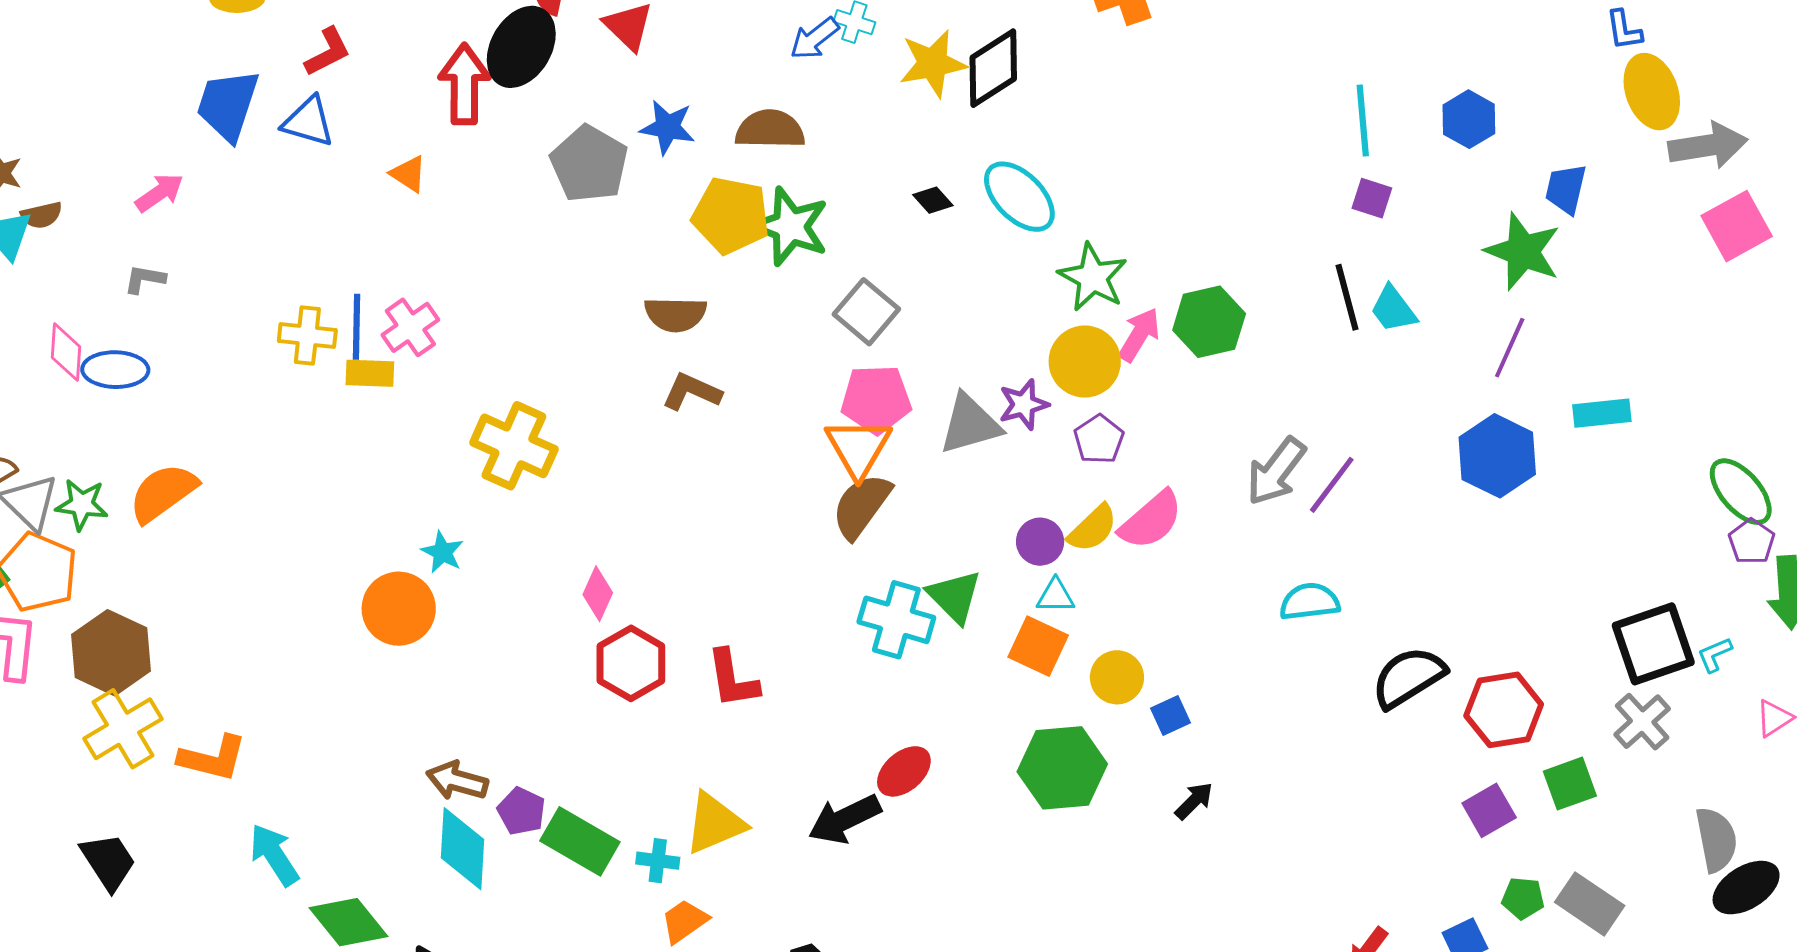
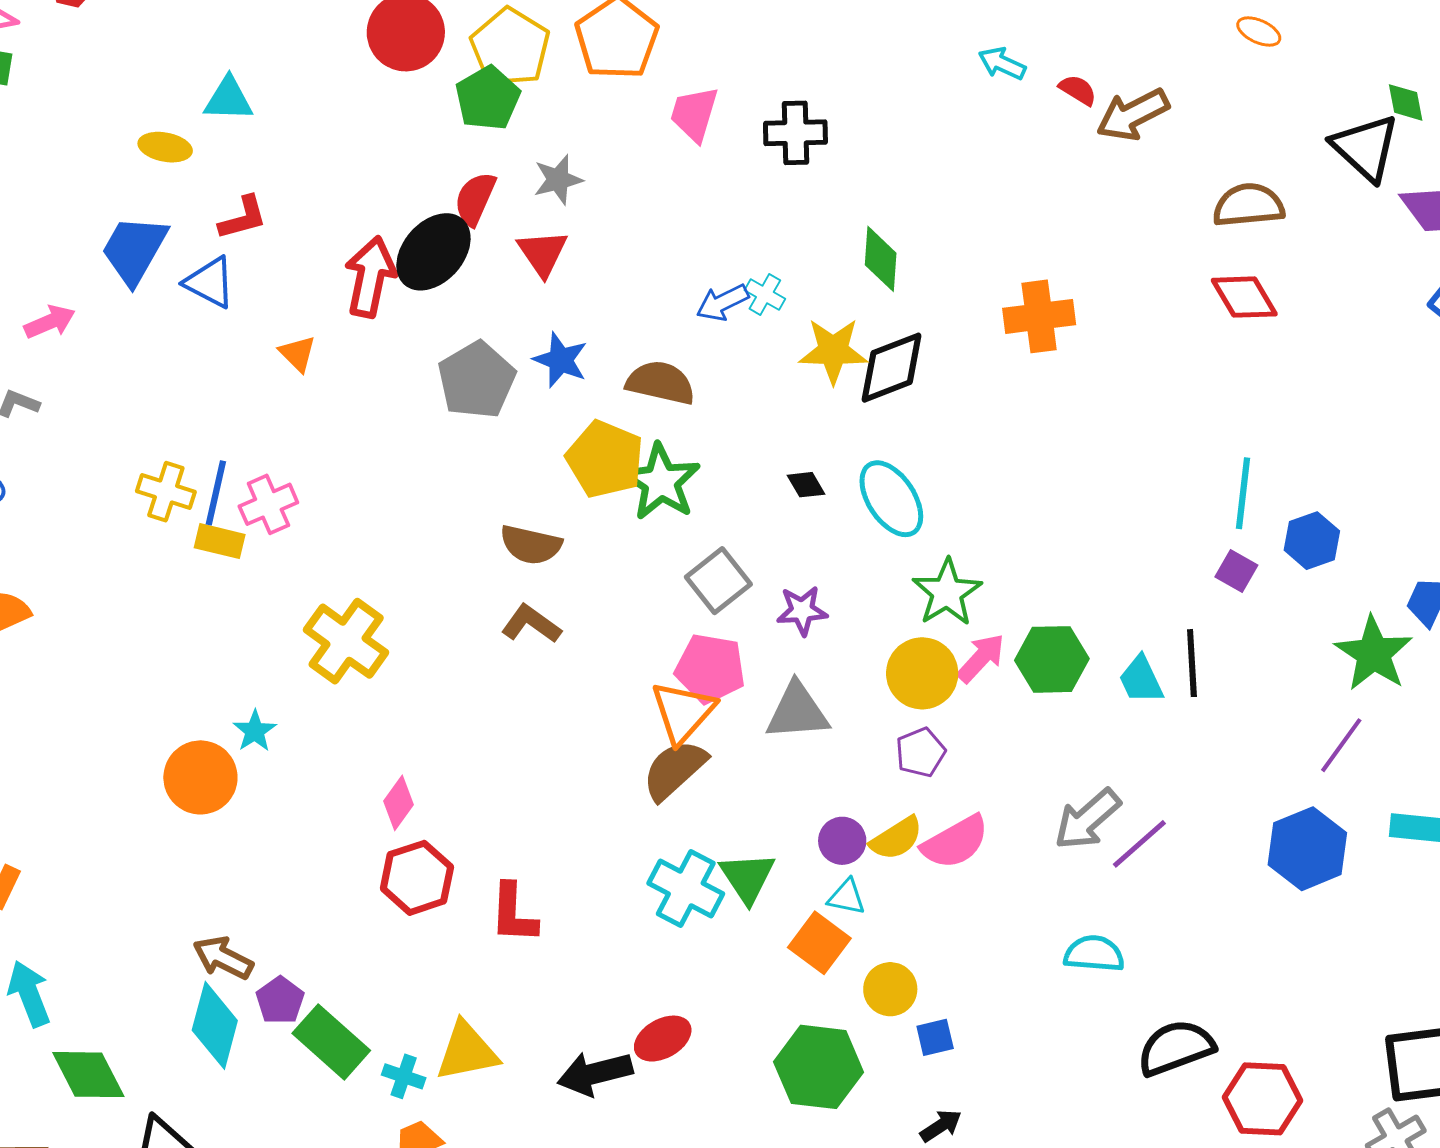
blue hexagon: (1469, 119) -> (1312, 541), moved
cyan trapezoid: (1393, 309) -> (1141, 680), moved
purple star: (1024, 404) -> (802, 611), moved

